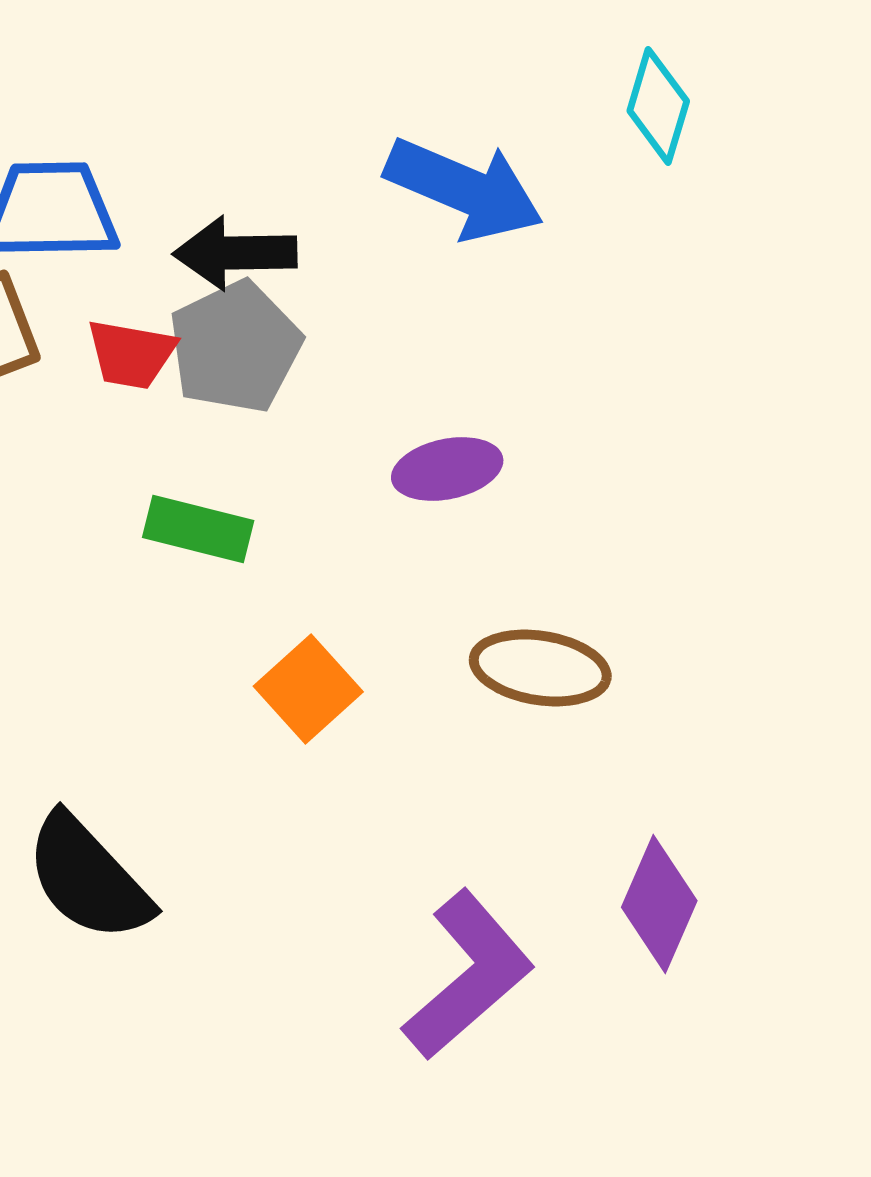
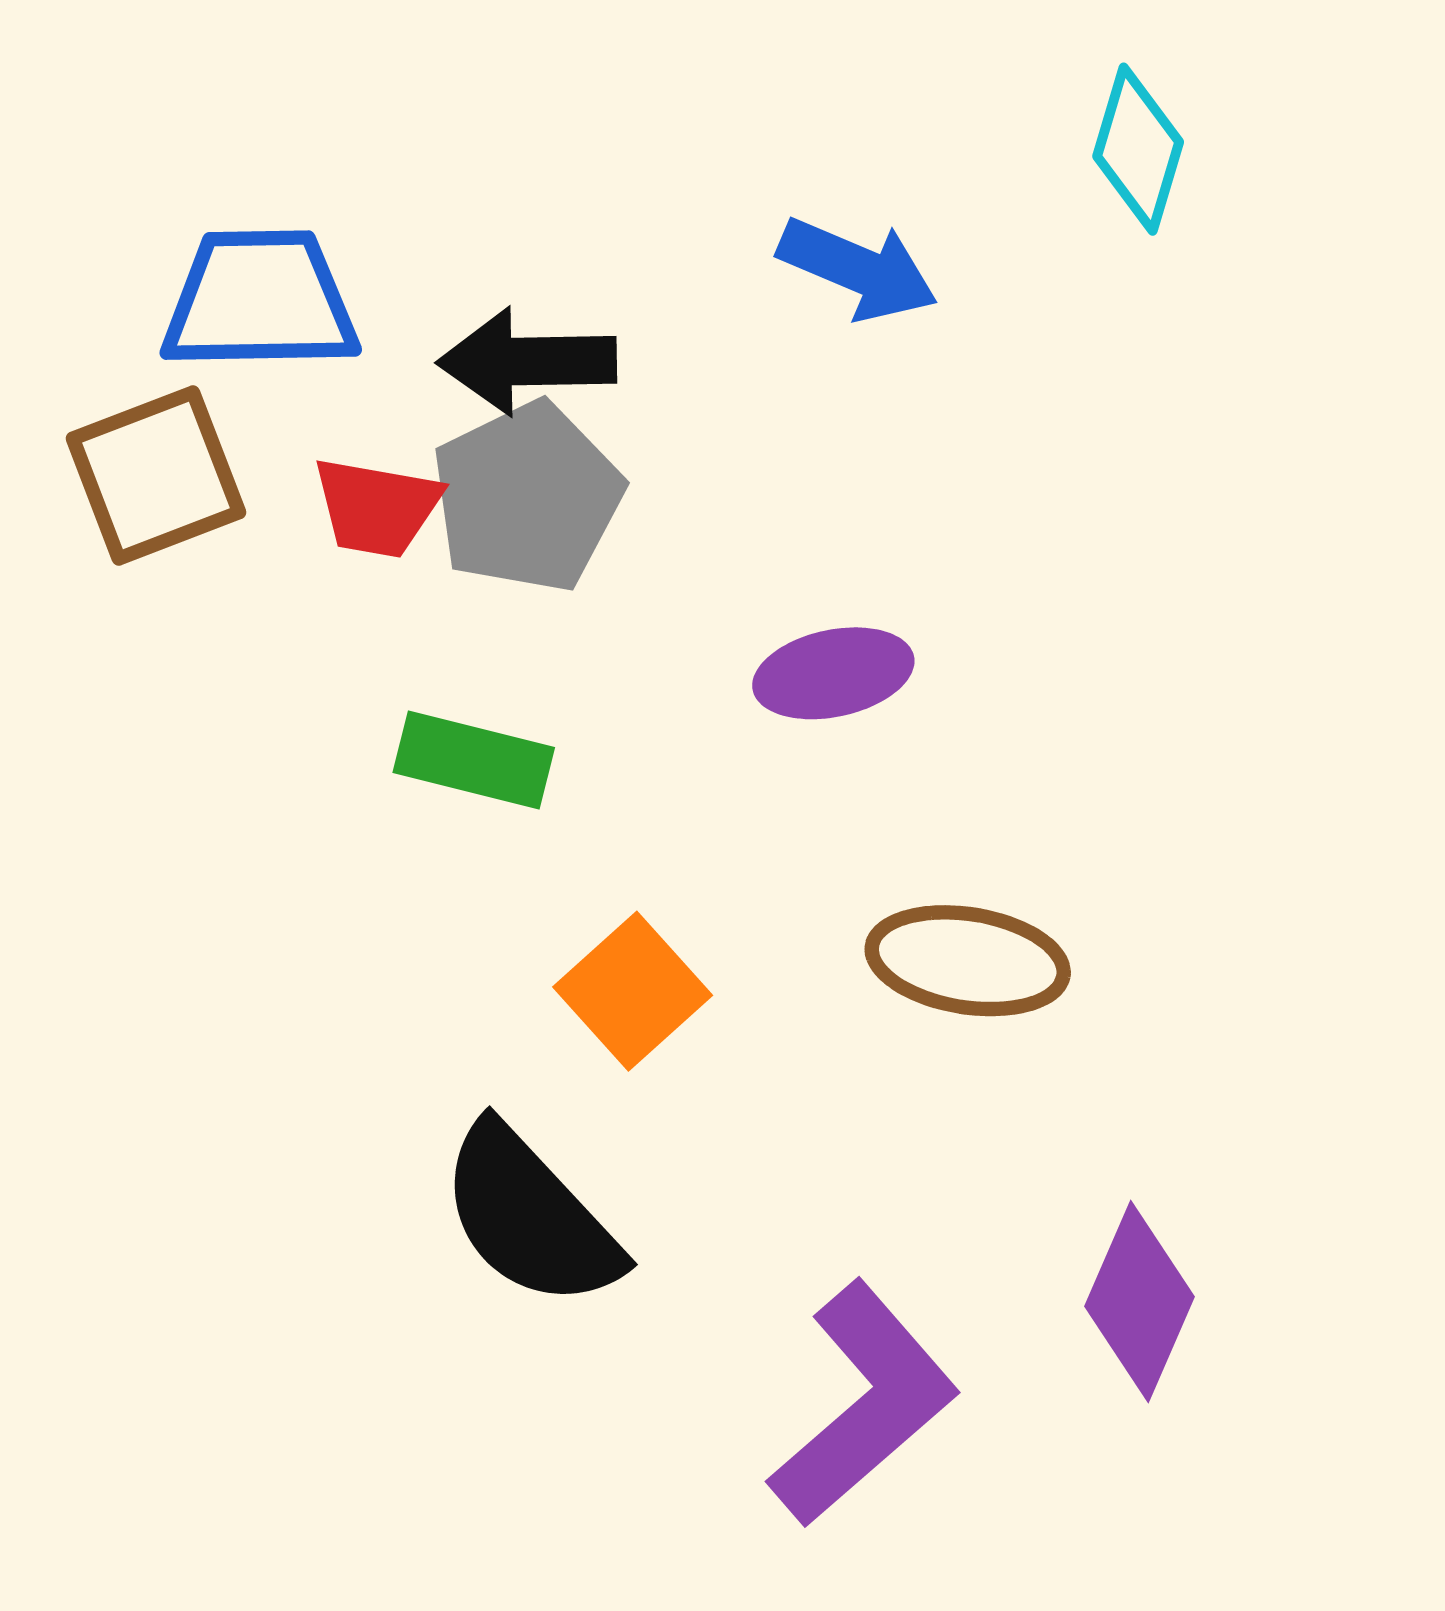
blue arrow: (464, 189) -> (858, 269), size x0.7
black semicircle: (88, 878) -> (530, 1216), moved

